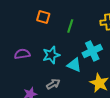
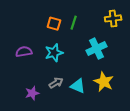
orange square: (43, 17) -> (54, 24), moved
cyan triangle: (74, 65) -> (78, 86), moved

